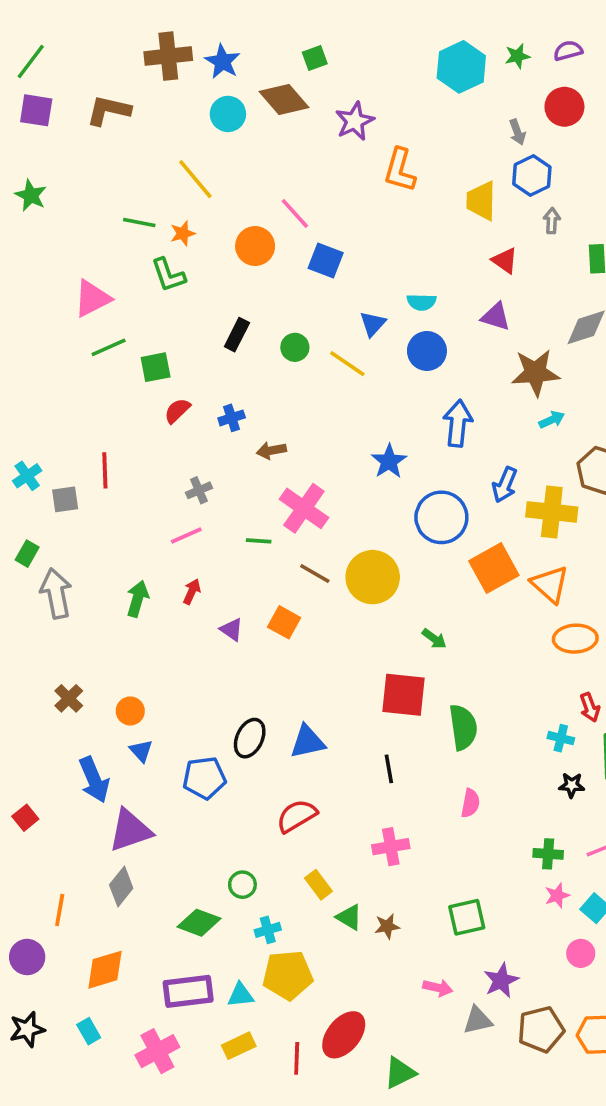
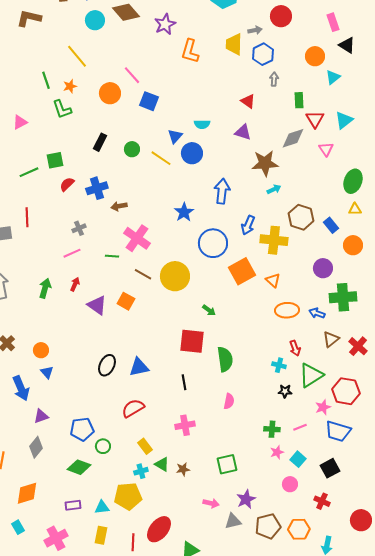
gray arrow: (517, 132) -> (255, 30), turned -80
yellow trapezoid: (481, 201) -> (234, 44), moved
green line: (139, 223) -> (46, 80), turned 60
pink triangle: (92, 298) -> (20, 122), size x0.7
green line: (109, 347) -> (29, 172), moved
blue circle: (427, 351) -> (192, 153), moved
blue cross: (232, 418) -> (97, 188), size x1.5
orange triangle: (550, 584) -> (273, 280), size x0.7
purple triangle: (232, 630) -> (97, 305), size x1.5
blue pentagon: (204, 778) -> (82, 429), moved
purple triangle: (130, 830) -> (41, 416), size x0.6
cyan cross: (268, 930) -> (141, 471), moved
purple rectangle: (188, 991) -> (73, 505), size x0.6
yellow rectangle: (239, 1046) -> (101, 535), turned -54

